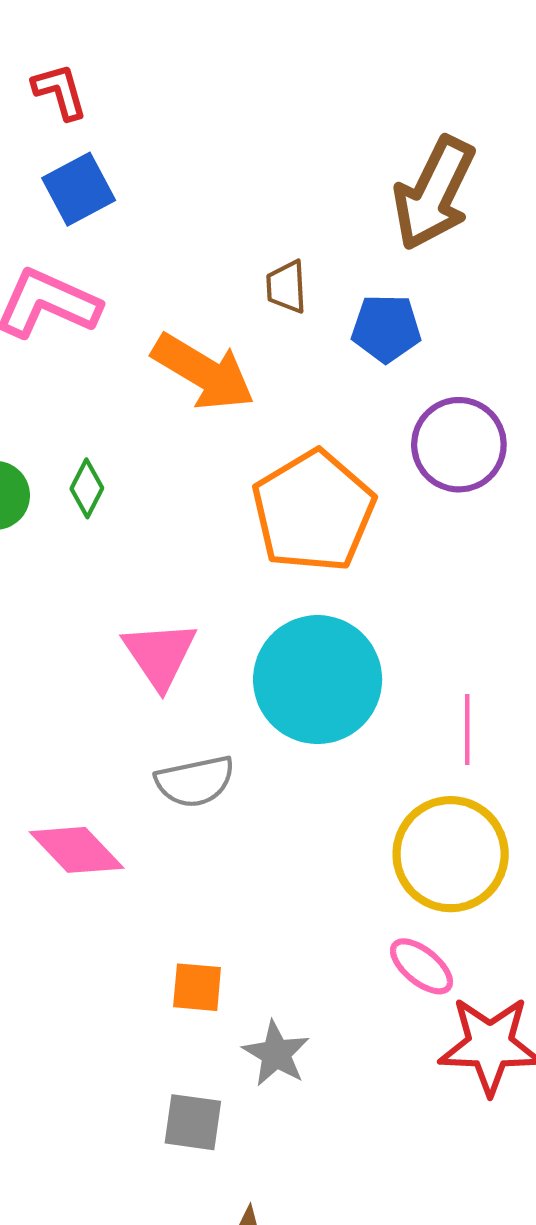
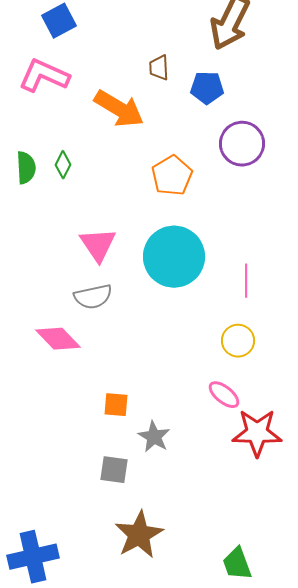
orange pentagon: (313, 511) -> (172, 176), size x0.7
gray semicircle: (195, 781) -> (93, 297), moved
yellow circle: (451, 854) -> (238, 341), size x0.6

